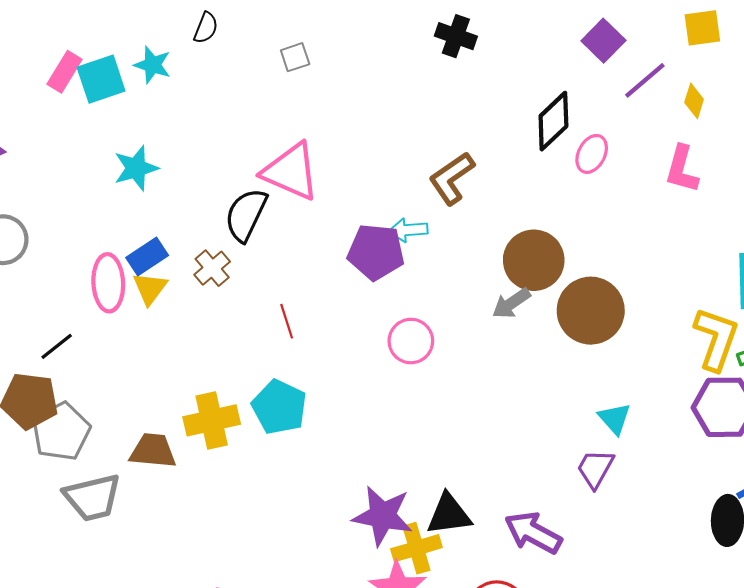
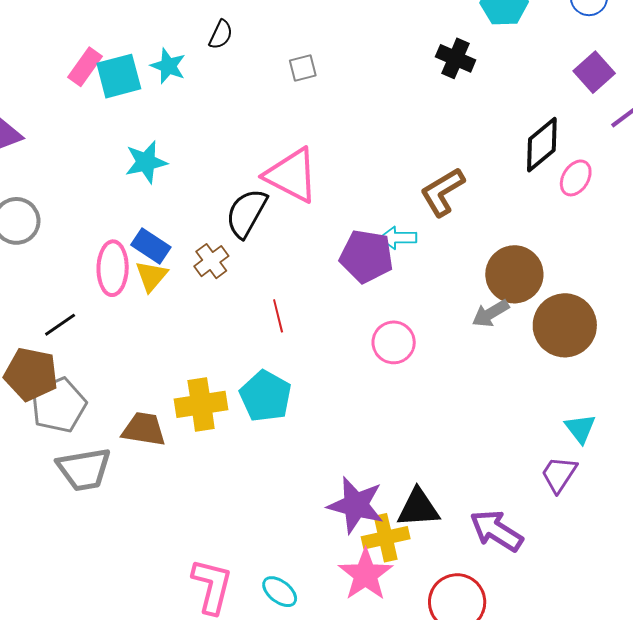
blue rectangle: (147, 257) -> (151, 246), turned 63

